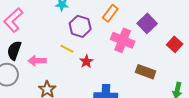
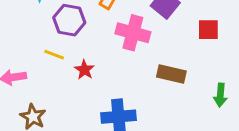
red square: (175, 44) -> (208, 30), turned -35

